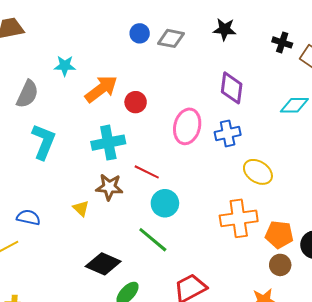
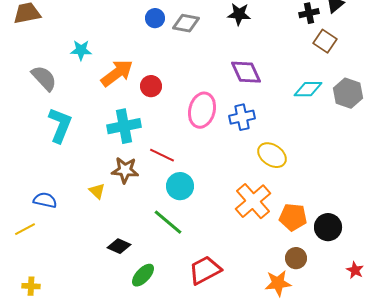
black cross: (282, 42) -> (309, 13), moved, turned -30
purple diamond: (232, 88) -> (246, 72), turned -32
gray semicircle: (27, 94) -> (44, 78), turned -68
orange cross: (239, 218) -> (253, 201), turned -33
black diamond: (103, 264) -> (119, 246), size x0.7
brown circle: (280, 265) -> (296, 258), moved

